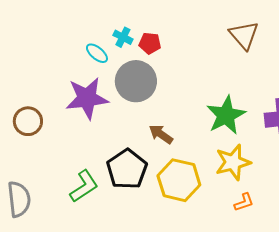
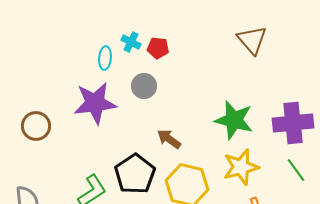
cyan ellipse: (97, 53) -> (105, 58), turned 55
gray circle: (136, 81) -> (144, 86), size x0.6
green star: (226, 115) -> (234, 120), turned -30

